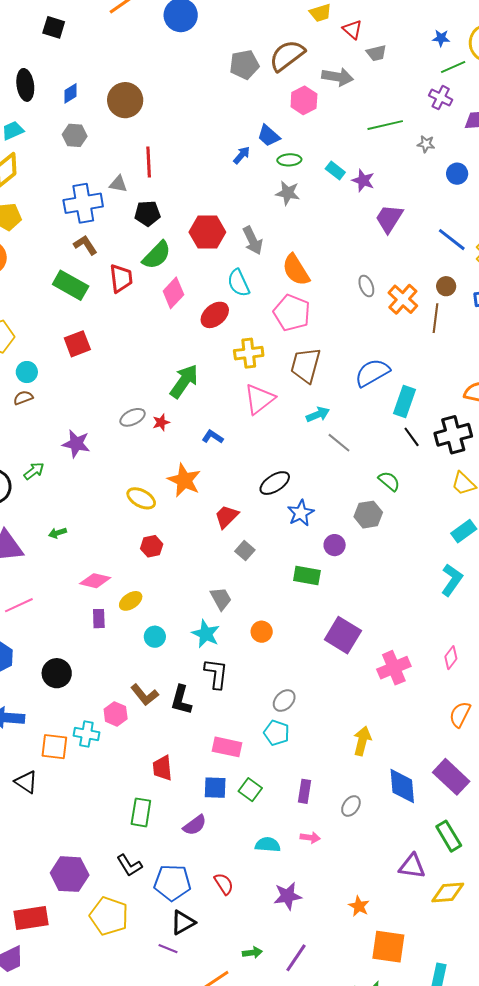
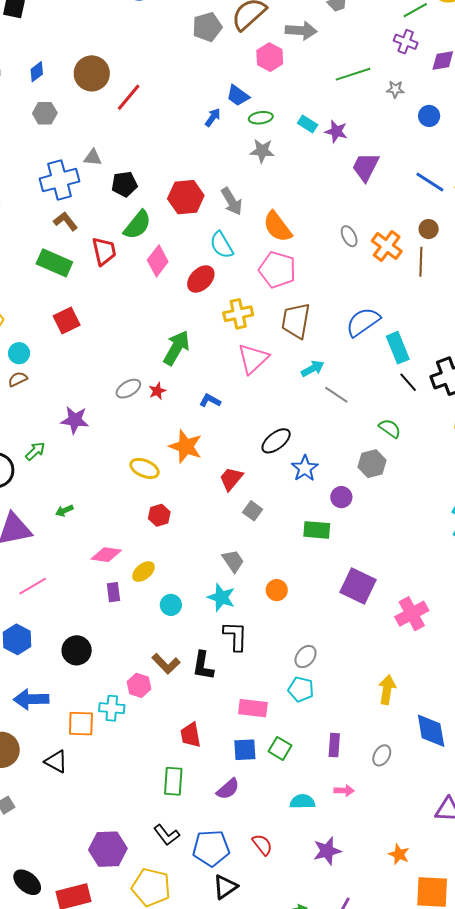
red line: (149, 162) -> (129, 97), moved, turned 48
cyan rectangle: (404, 402) -> (398, 348), turned -36

